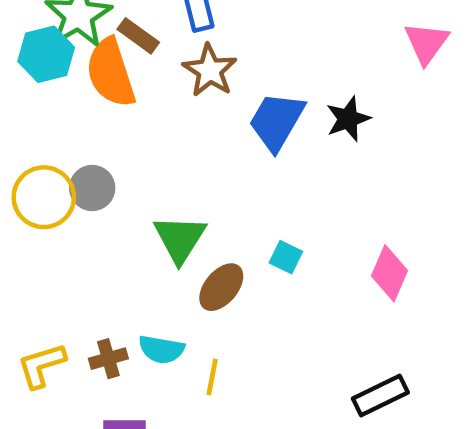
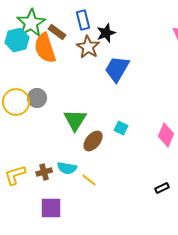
black star: (348, 119) -> (106, 33), moved
yellow line: (212, 377) -> (89, 180), turned -63
black rectangle: (380, 395) -> (162, 188), size x0.6

